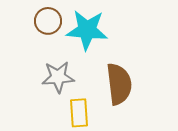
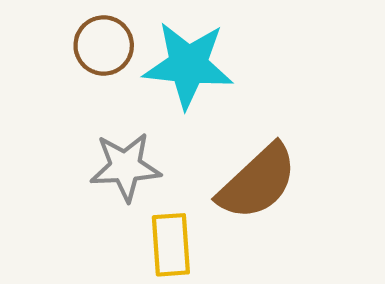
brown semicircle: (119, 84) -> (257, 182), turned 54

